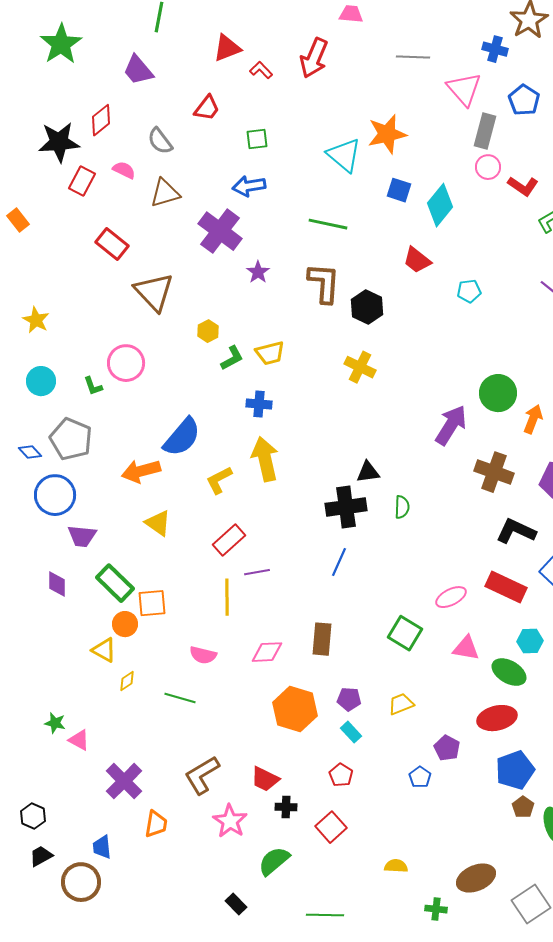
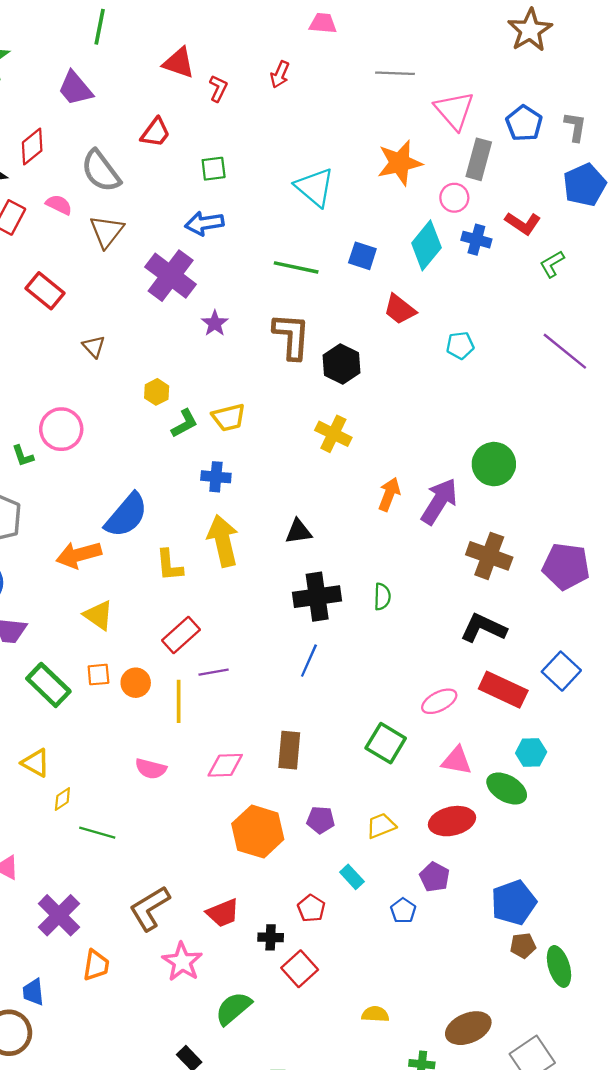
red triangle: (227, 48) -> (179, 63), turned 40
blue cross: (495, 49) -> (476, 240), moved
red arrow: (314, 58) -> (280, 74), size x0.6
red L-shape: (261, 70) -> (218, 88), turned 70
orange star: (387, 134) -> (400, 163), moved
gray semicircle: (160, 141) -> (101, 171), size x1.4
pink circle: (488, 167) -> (454, 198), moved
blue square: (399, 190) -> (362, 256), moved
brown triangle: (165, 193) -> (107, 231), turned -36
brown triangle: (154, 292) -> (94, 347), size x0.5
orange arrow: (533, 419) -> (389, 494), moved
black triangle: (368, 472) -> (298, 531), moved
yellow L-shape: (219, 480) -> (169, 565), turned -68
black L-shape: (516, 531) -> (483, 628), moved
orange square: (152, 603) -> (98, 675), moved, size x0.7
orange circle: (125, 624) -> (136, 683), moved
green line: (180, 698) -> (97, 833), moved
red ellipse: (497, 718) -> (452, 821), moved
cyan rectangle: (351, 732) -> (352, 877), moved
red trapezoid: (265, 779) -> (223, 913), turned -48
black cross: (286, 807) -> (271, 937), moved
brown pentagon: (523, 807) -> (523, 946), turned 30

